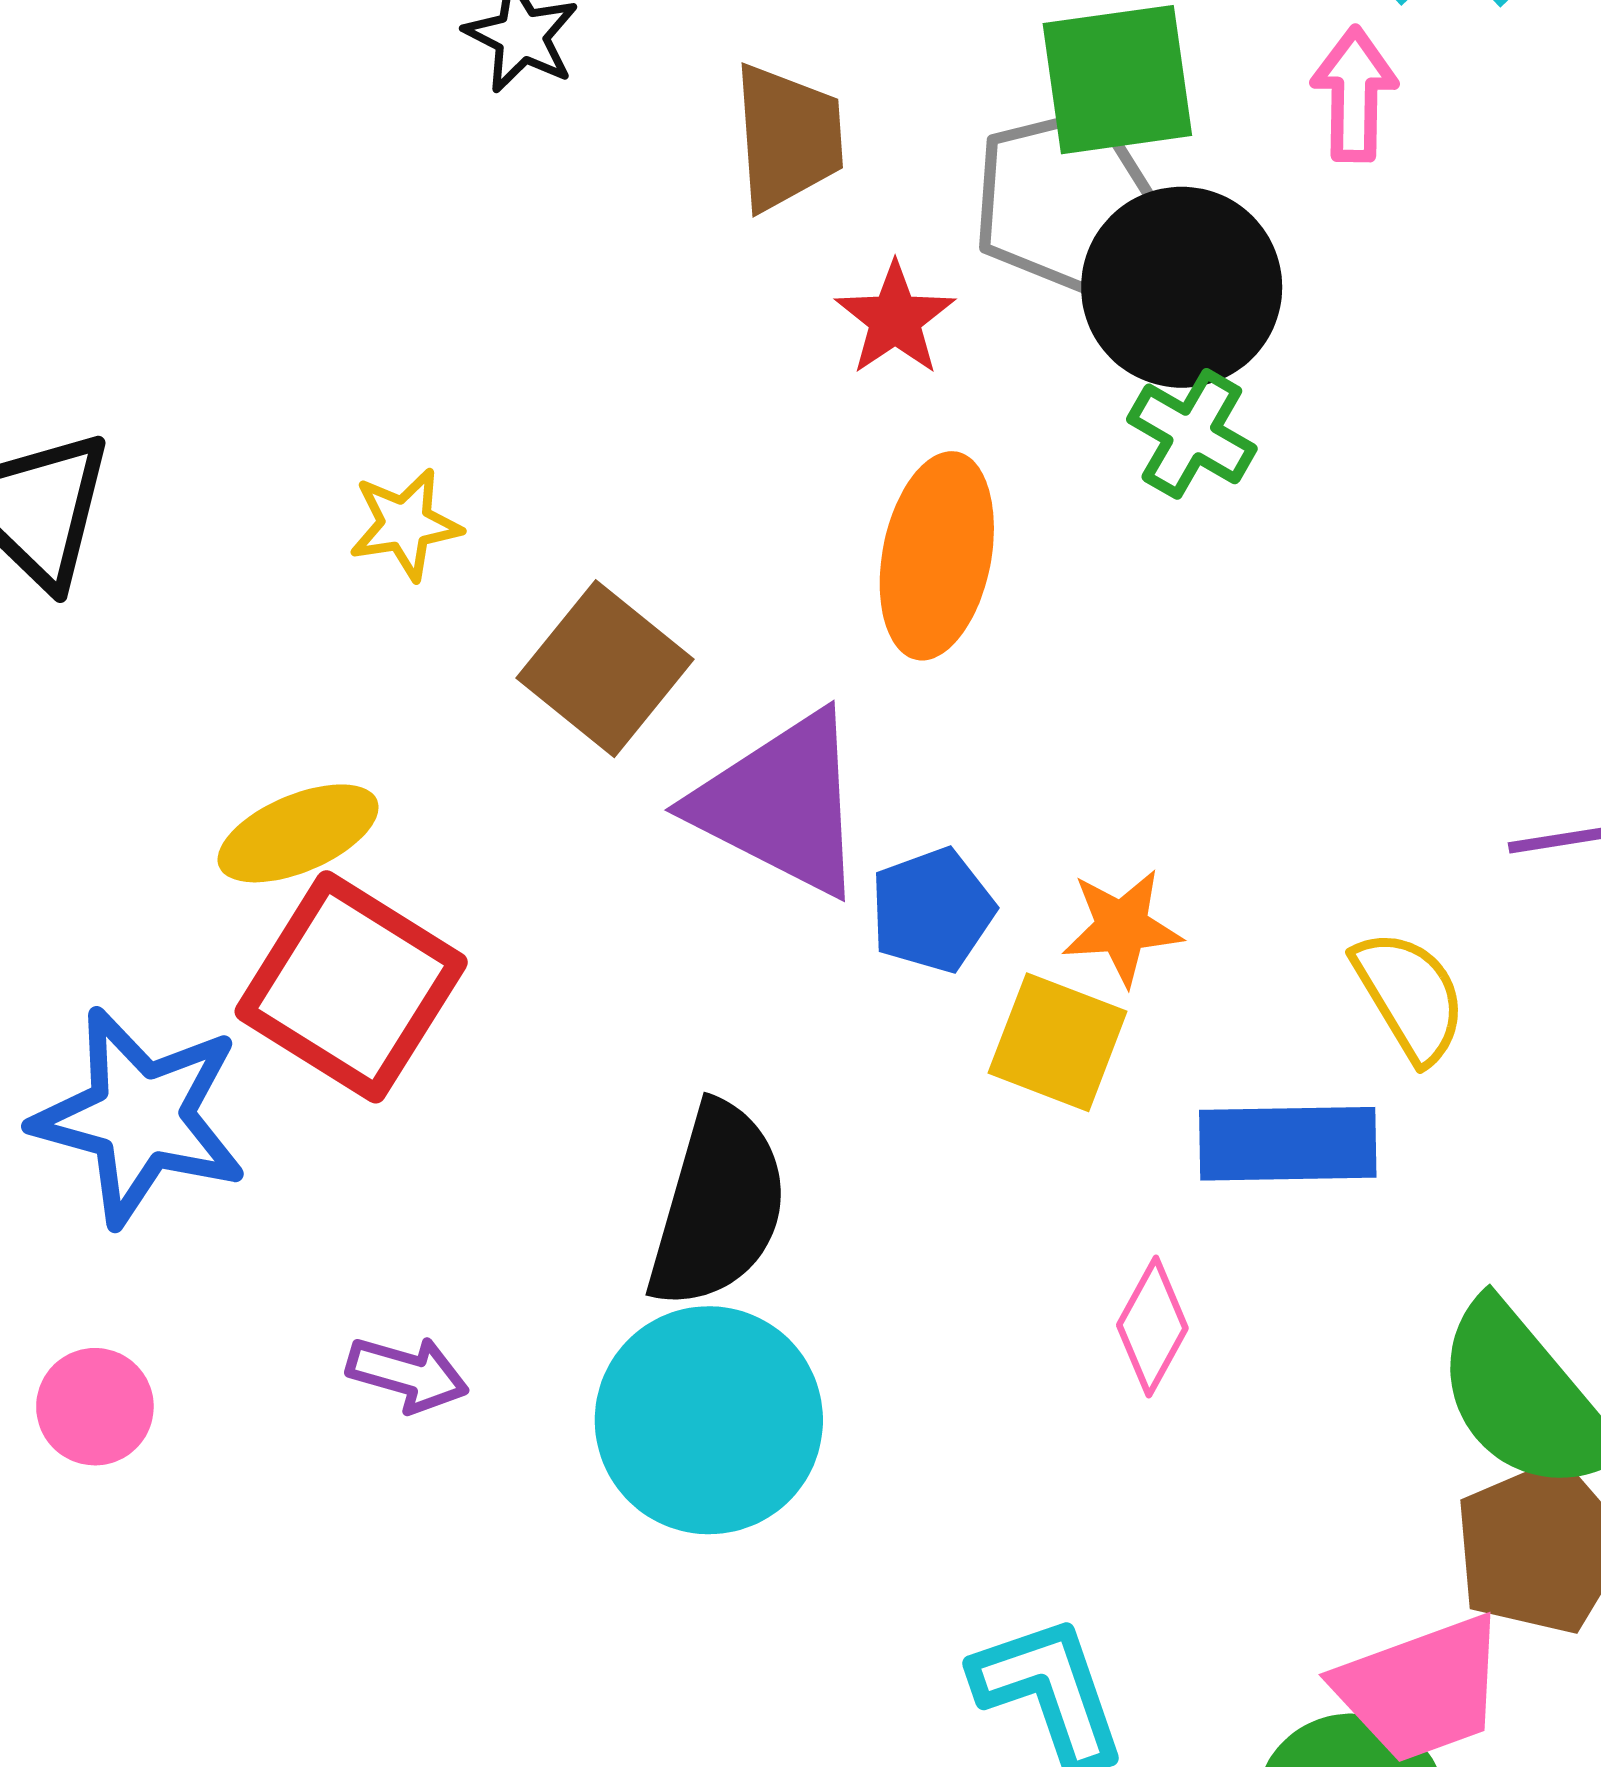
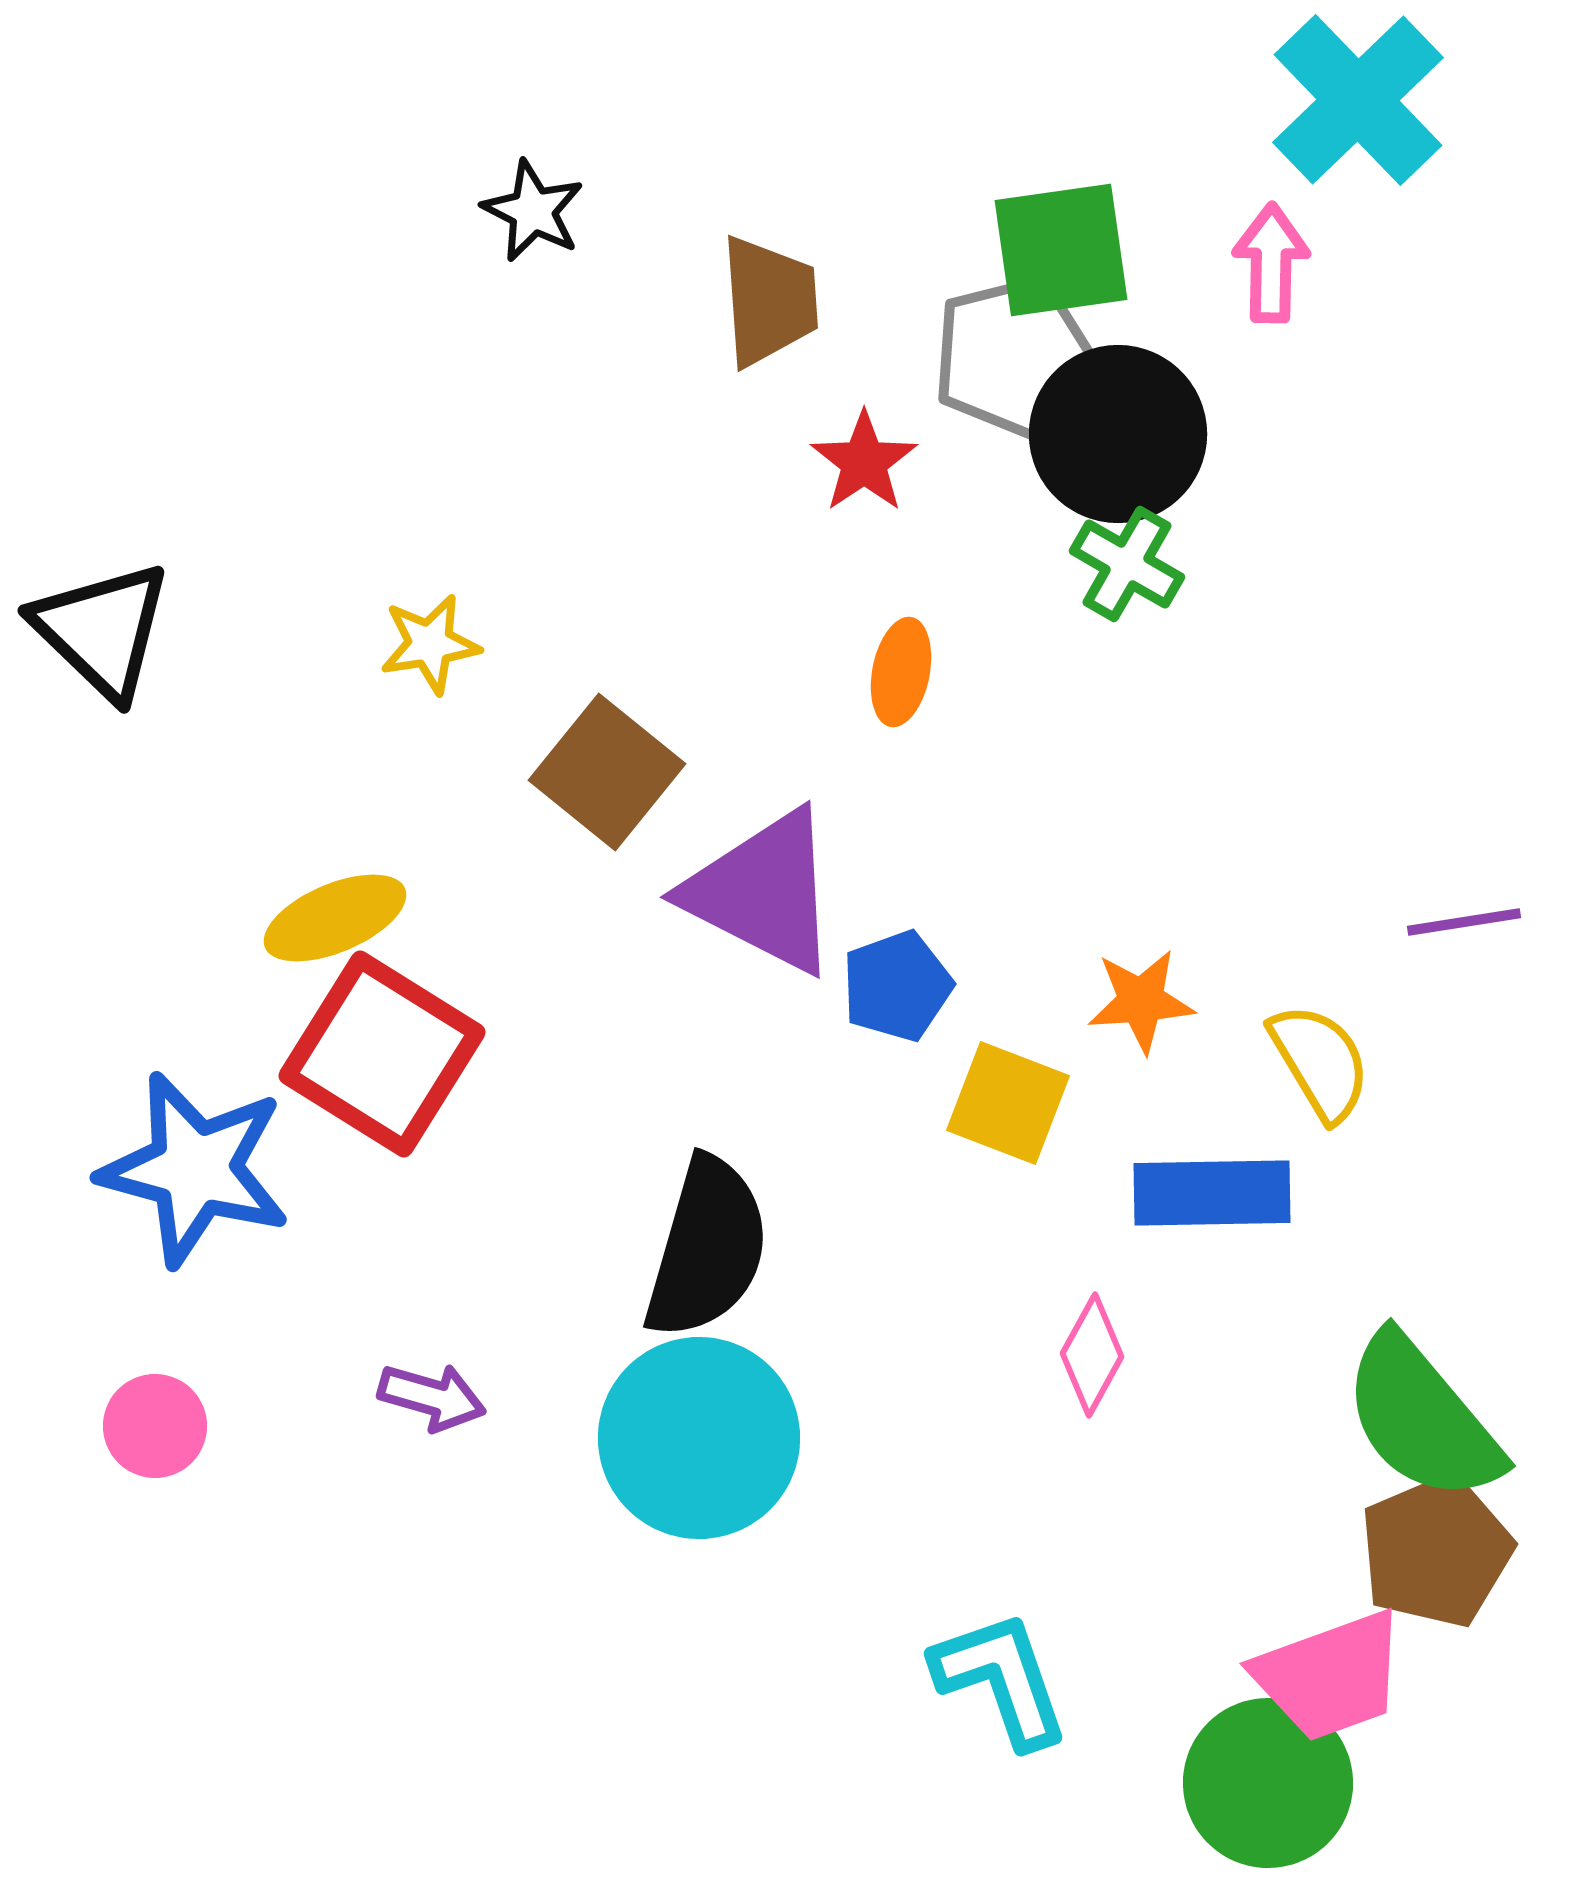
orange ellipse: (937, 556) -> (901, 672), size x0.6
orange star: (1122, 927) -> (1141, 1001), moved

